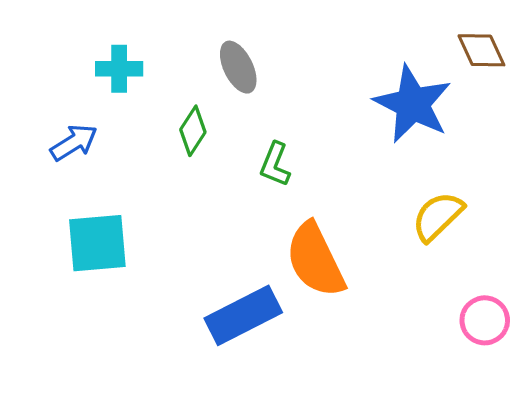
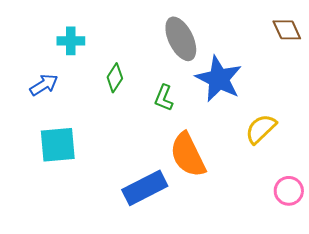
gray ellipse: (238, 67) -> (181, 39), moved, size x1.4
blue star: (413, 104) -> (219, 79), moved

